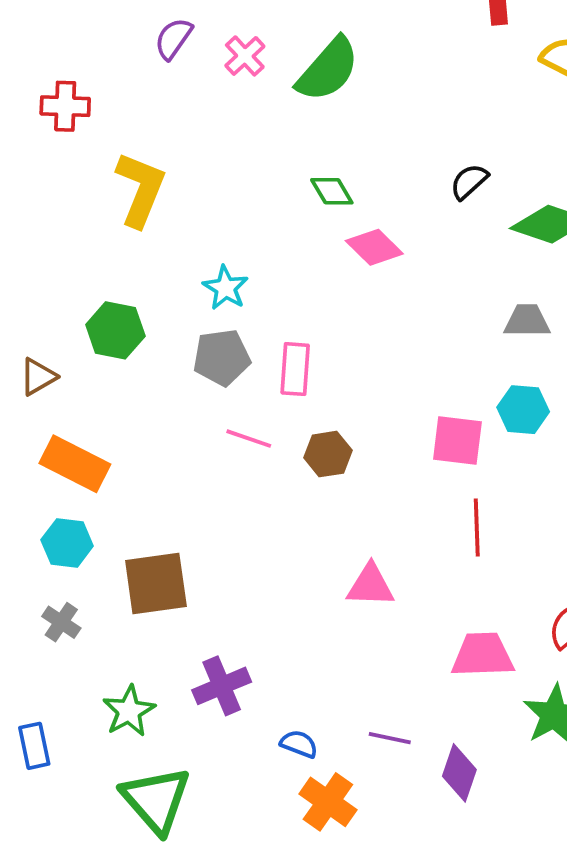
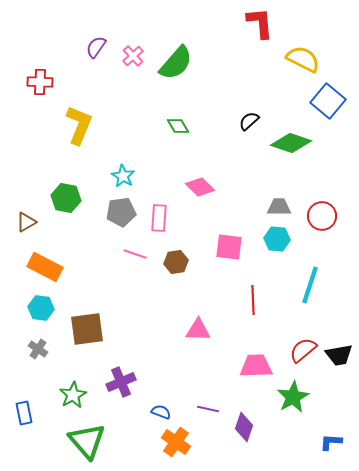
pink diamond: (374, 247) -> (200, 187), moved
gray trapezoid: (527, 321) -> (279, 207), moved
pink square: (457, 441) -> (229, 247), moved

